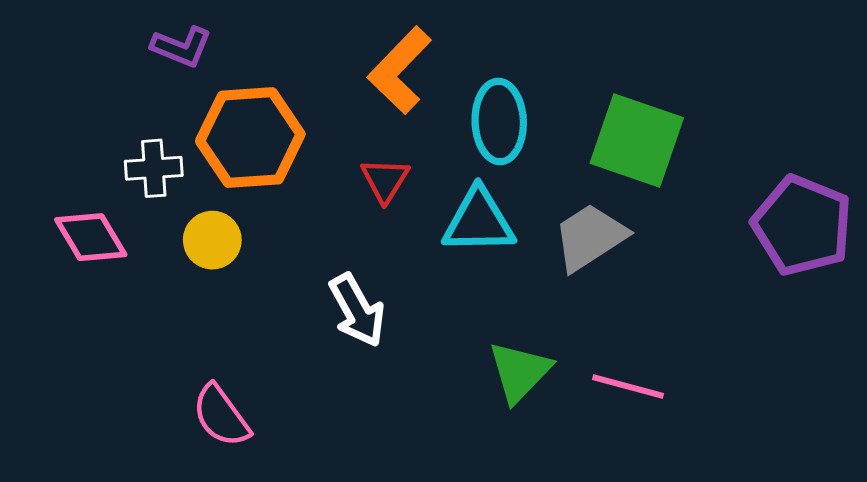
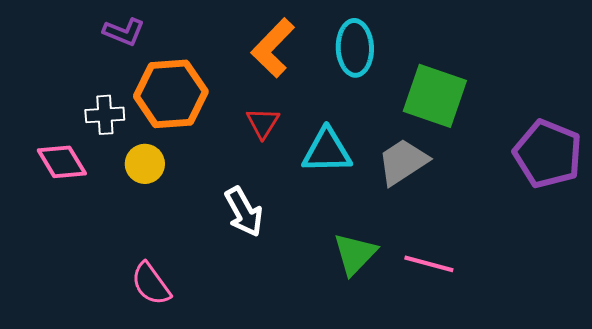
cyan ellipse: (499, 122) -> (355, 48), moved

